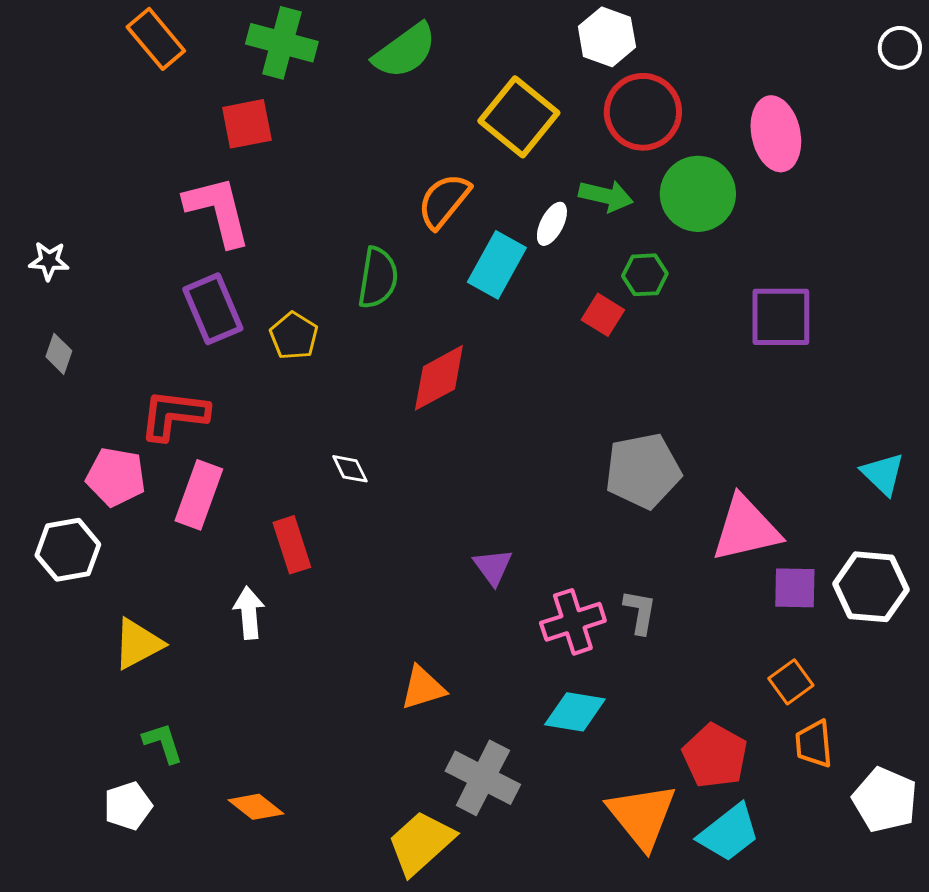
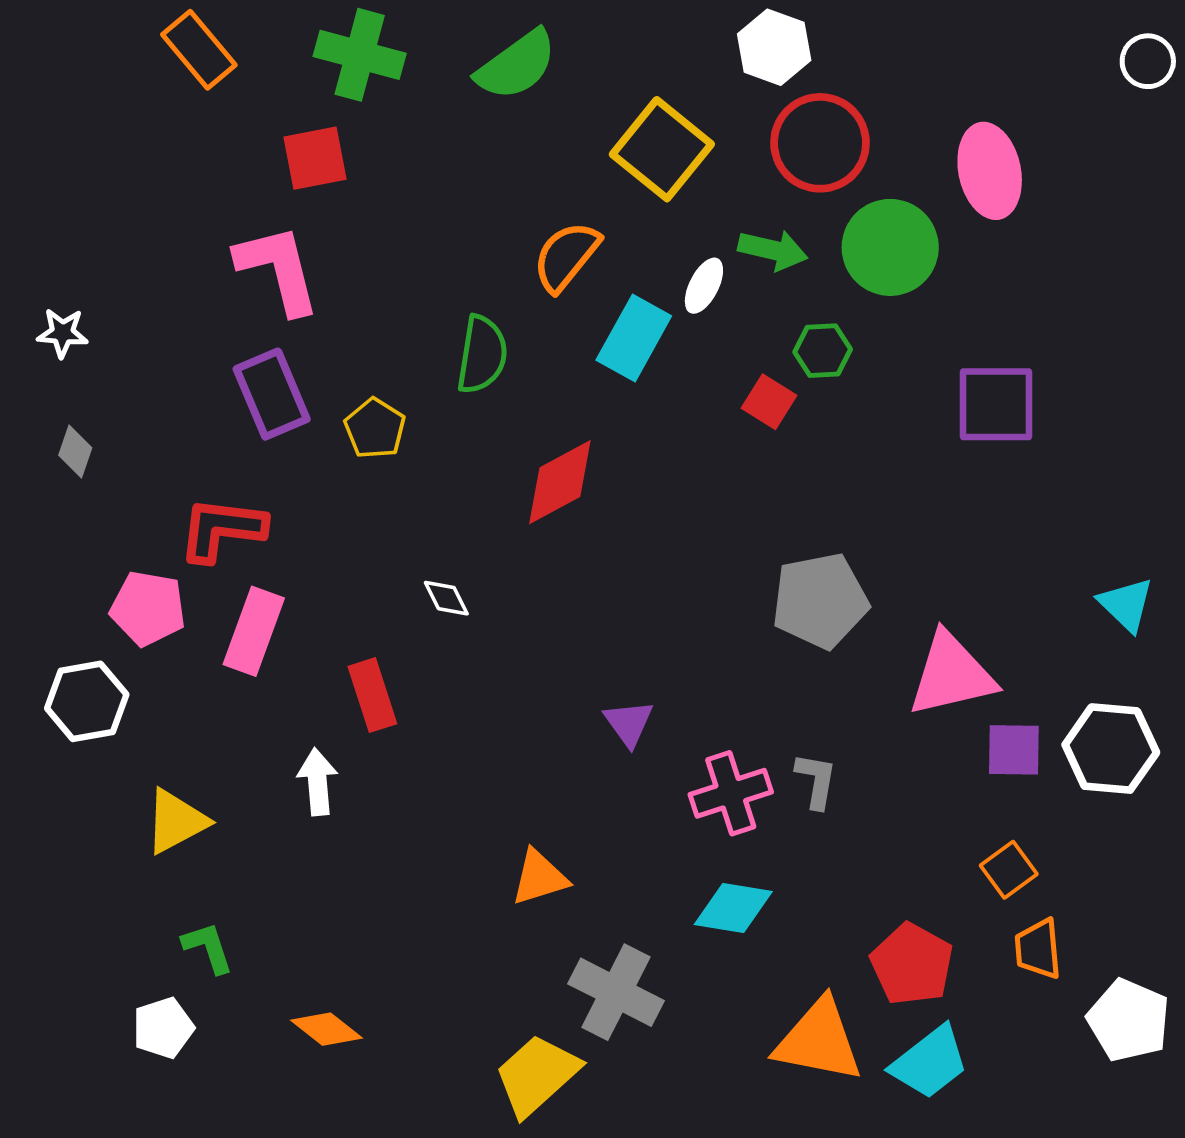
orange triangle: (642, 816) -> (819, 1041), turned -40

